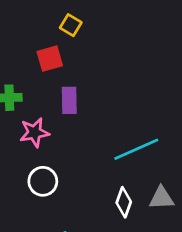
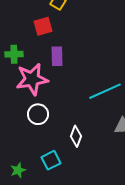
pink star: (34, 132) -> (32, 79), size x1.5
white diamond: (124, 202) -> (76, 136), moved

